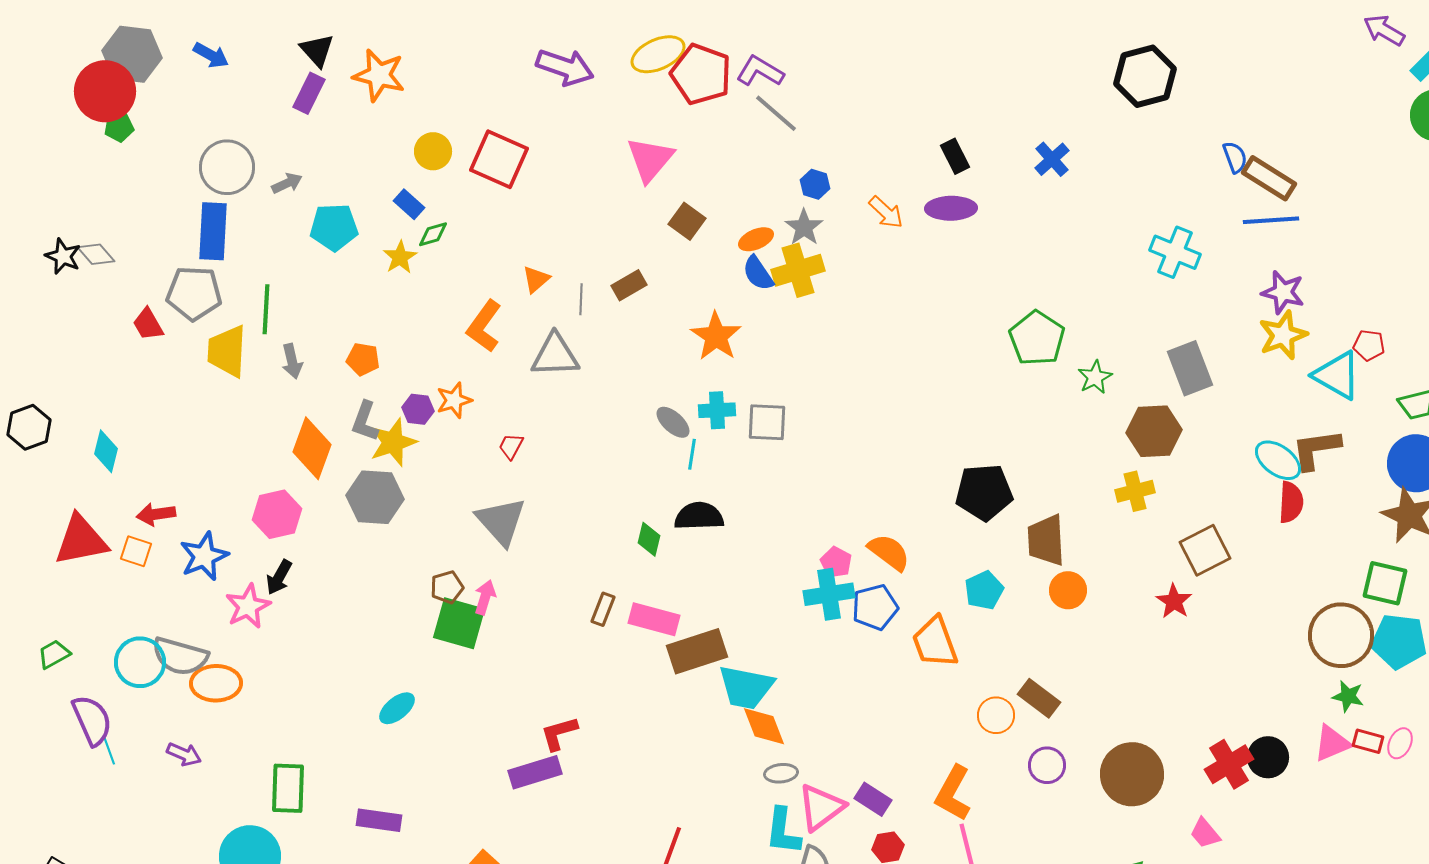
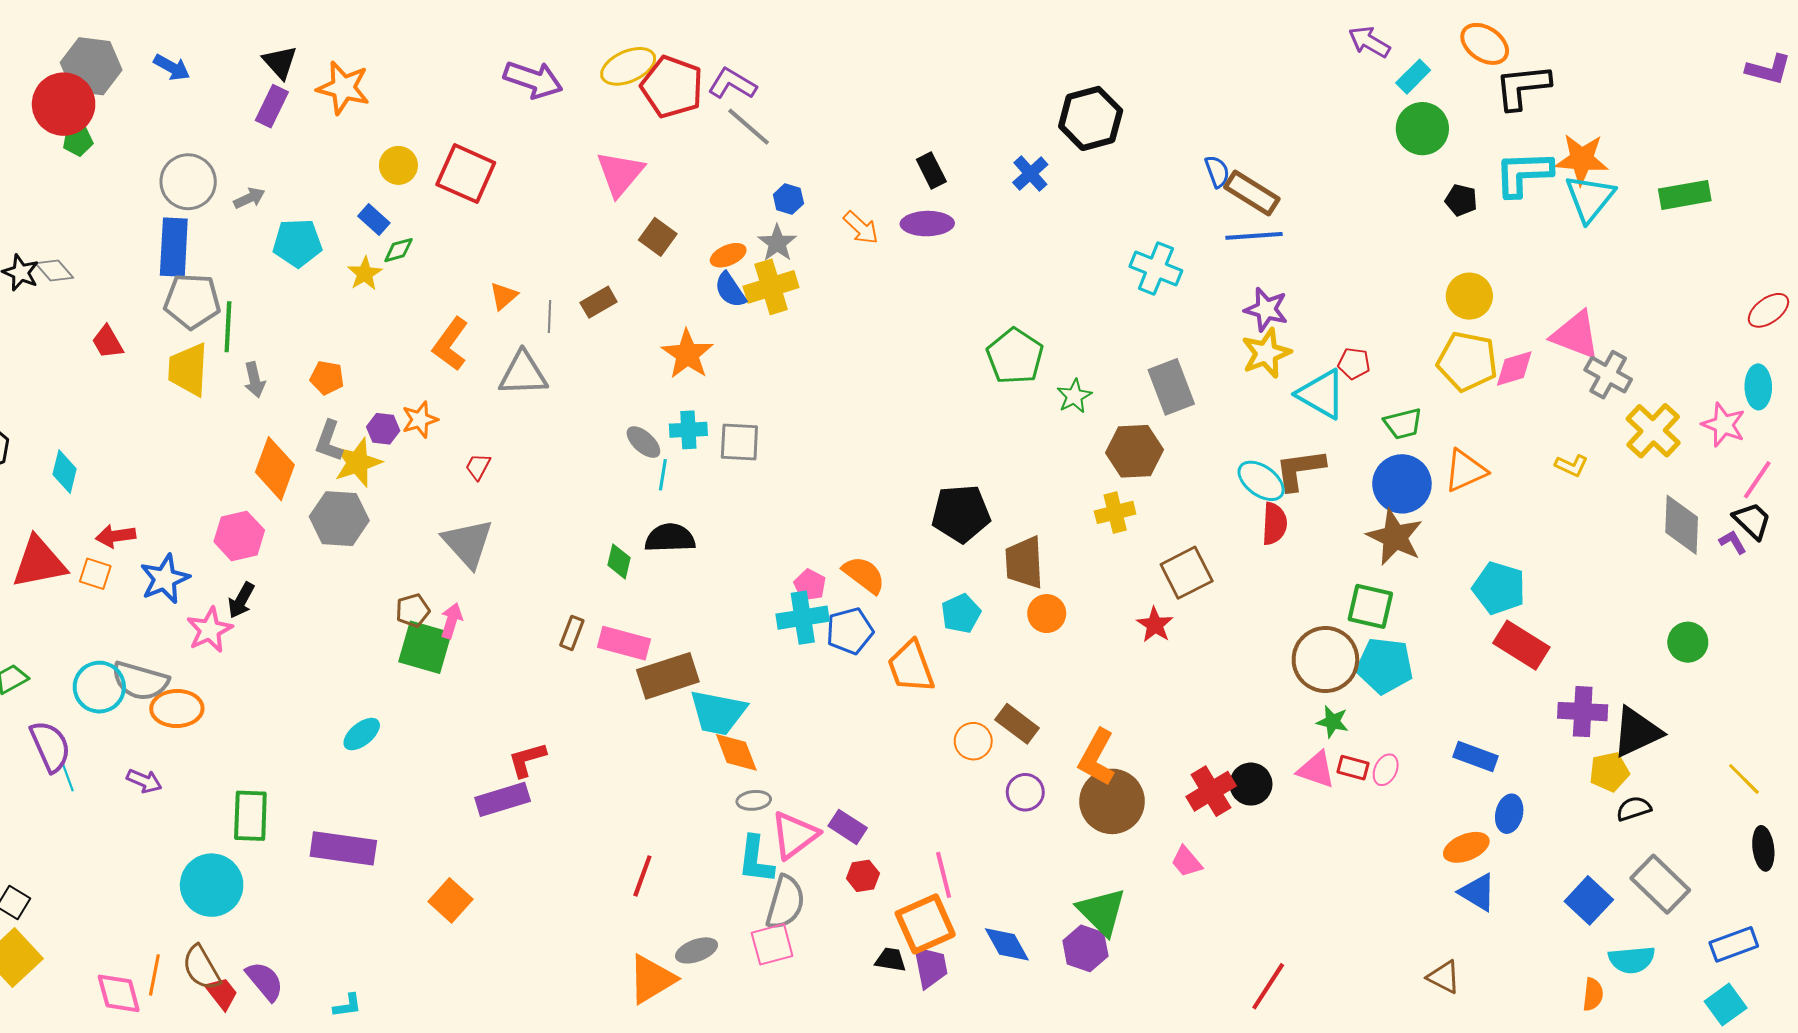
black hexagon: (1145, 76) -> (1091, 118), moved
gray pentagon: (194, 293) -> (192, 301), moved
pink triangle: (1332, 743) -> (1316, 770), turned 42
orange L-shape: (953, 793) -> (1097, 758), moved
purple rectangle: (379, 820) -> (343, 848), size x1.4

